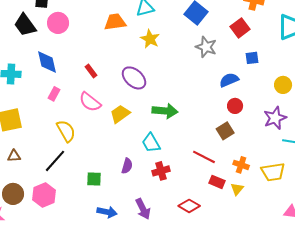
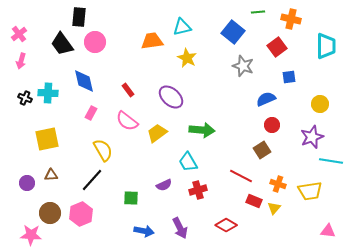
purple semicircle: (127, 166) -> (164, 185), turned 49

